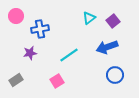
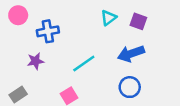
purple square: (113, 21) -> (138, 21), turned -32
blue circle: (115, 75) -> (130, 87), moved

